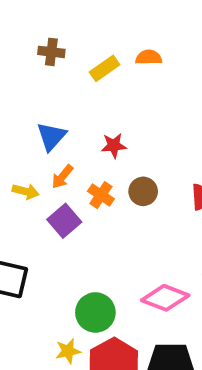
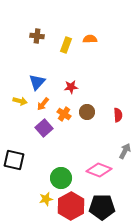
yellow rectangle: (105, 68) -> (66, 45), turned -35
yellow arrow: (26, 191) -> (20, 101), moved

